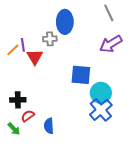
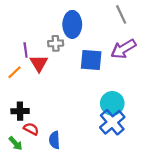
orange line: (13, 50) -> (14, 72), moved
blue square: (81, 75) -> (91, 60), moved
red semicircle: (28, 116) -> (31, 129), turned 64

